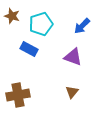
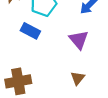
purple triangle: (73, 57) -> (79, 40), turned 30

